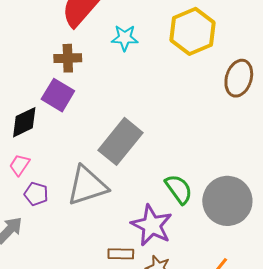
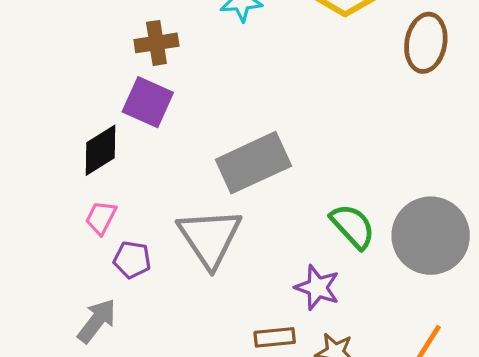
gray rectangle: (120, 141) -> (253, 163), turned 33
gray triangle: (87, 186) -> (210, 238), turned -39
purple star: (152, 225) -> (317, 287), size x0.7

